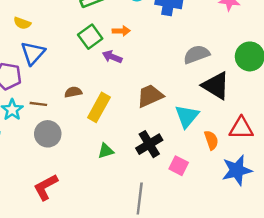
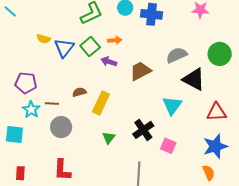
yellow semicircle: (22, 23) -> (44, 39), moved
blue triangle: (33, 53) -> (64, 48), moved
brown trapezoid: (150, 96) -> (140, 71), moved
orange semicircle: (211, 140) -> (209, 173), moved
green triangle: (106, 151) -> (109, 138), turned -32
red L-shape: (46, 187) -> (62, 170), turned -55

